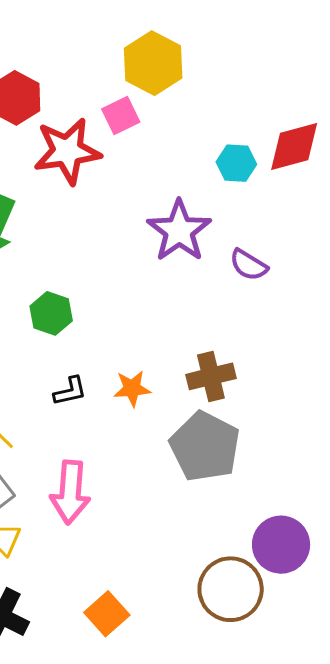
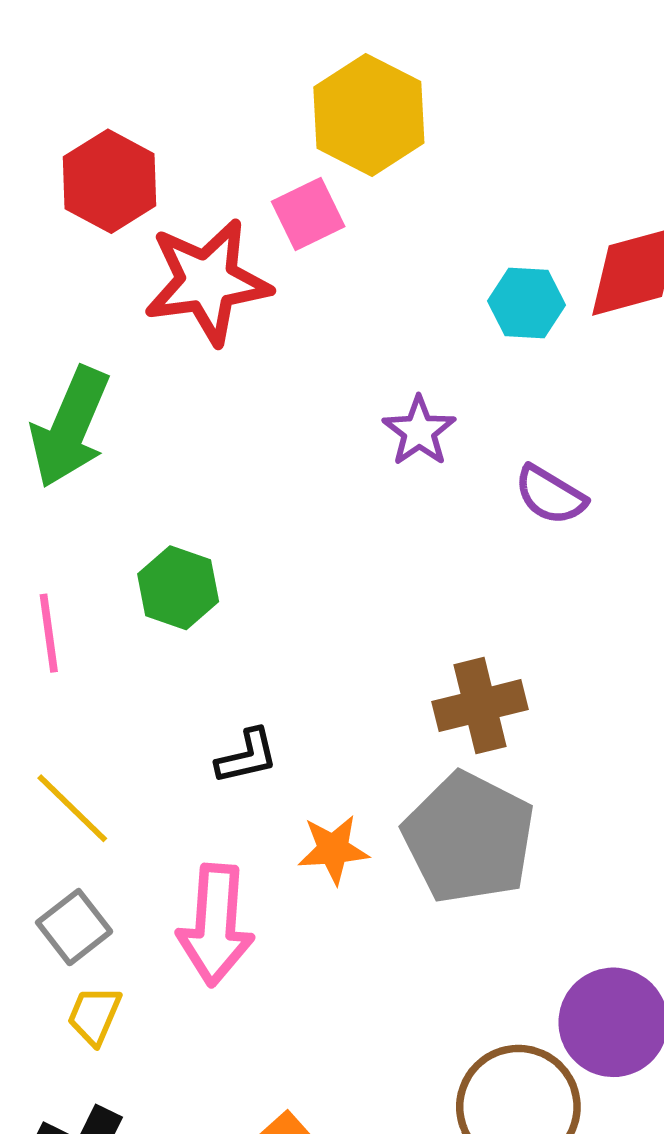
purple star: (179, 231) -> (419, 431), size x0.6
orange star: (132, 388) -> (333, 849), moved
black L-shape: (70, 391) -> (247, 756), moved

